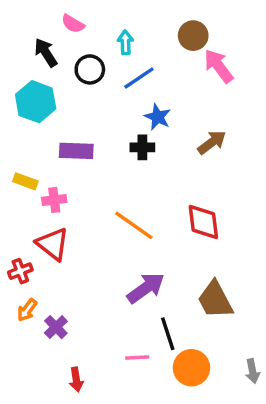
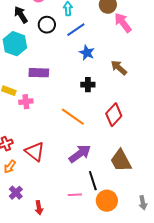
brown arrow: (212, 142) -> (119, 68), turned -102
black cross: (142, 147) -> (88, 85), moved
red diamond: (203, 222) -> (114, 115), turned 50
red triangle: (53, 244) -> (35, 152), moved
purple cross: (56, 327) -> (16, 193), moved

